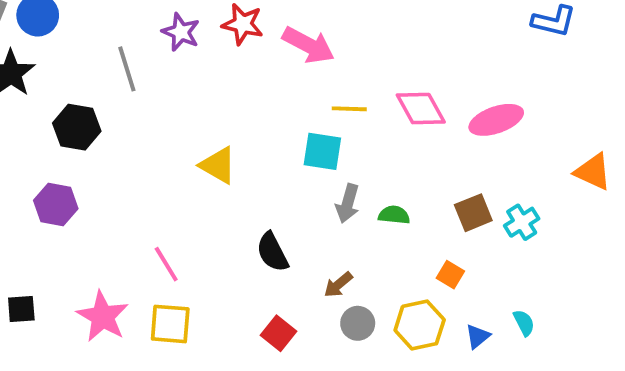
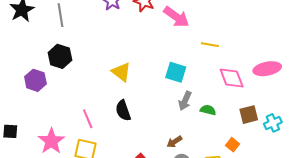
gray line: (127, 69) -> (61, 15), moved
yellow line: (349, 109) -> (210, 45), moved
pink diamond: (421, 109) -> (232, 78), moved
black hexagon: (77, 127) -> (60, 56), moved
black semicircle: (272, 252) -> (123, 111), moved

